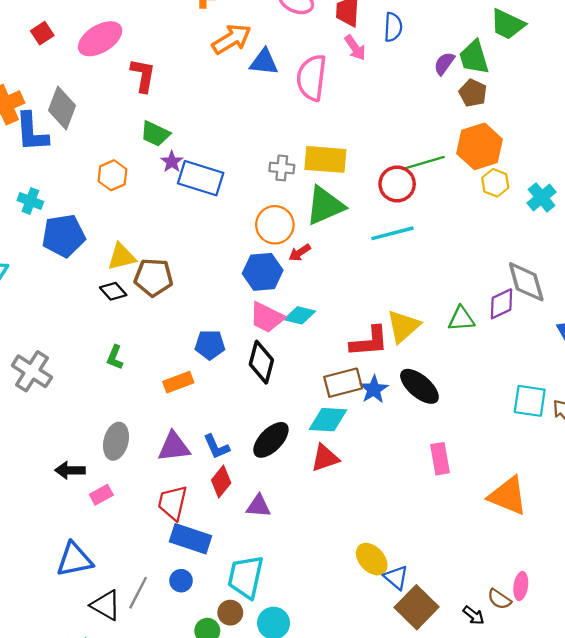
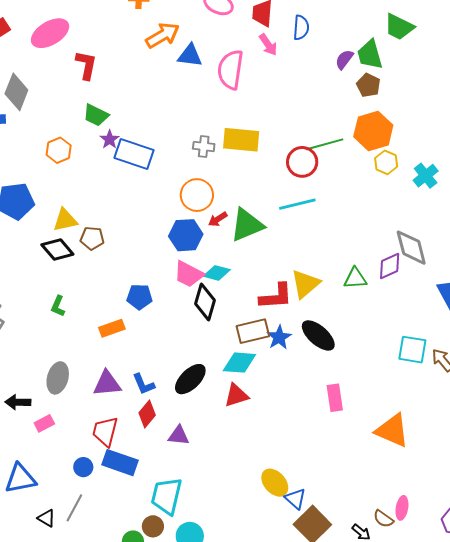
green triangle: (325, 206) -> (247, 225), moved
brown pentagon: (153, 277) -> (92, 238), size x0.7
black diamond: (113, 291) -> (57, 250), size x1.4
black diamond: (261, 362) -> (205, 302), moved
blue circle: (181, 581) -> (83, 467), moved
black triangle: (106, 605) -> (47, 518), size x0.7

